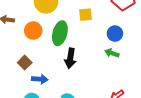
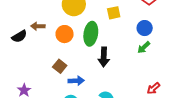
green arrow: (112, 53) -> (144, 47), turned -56

